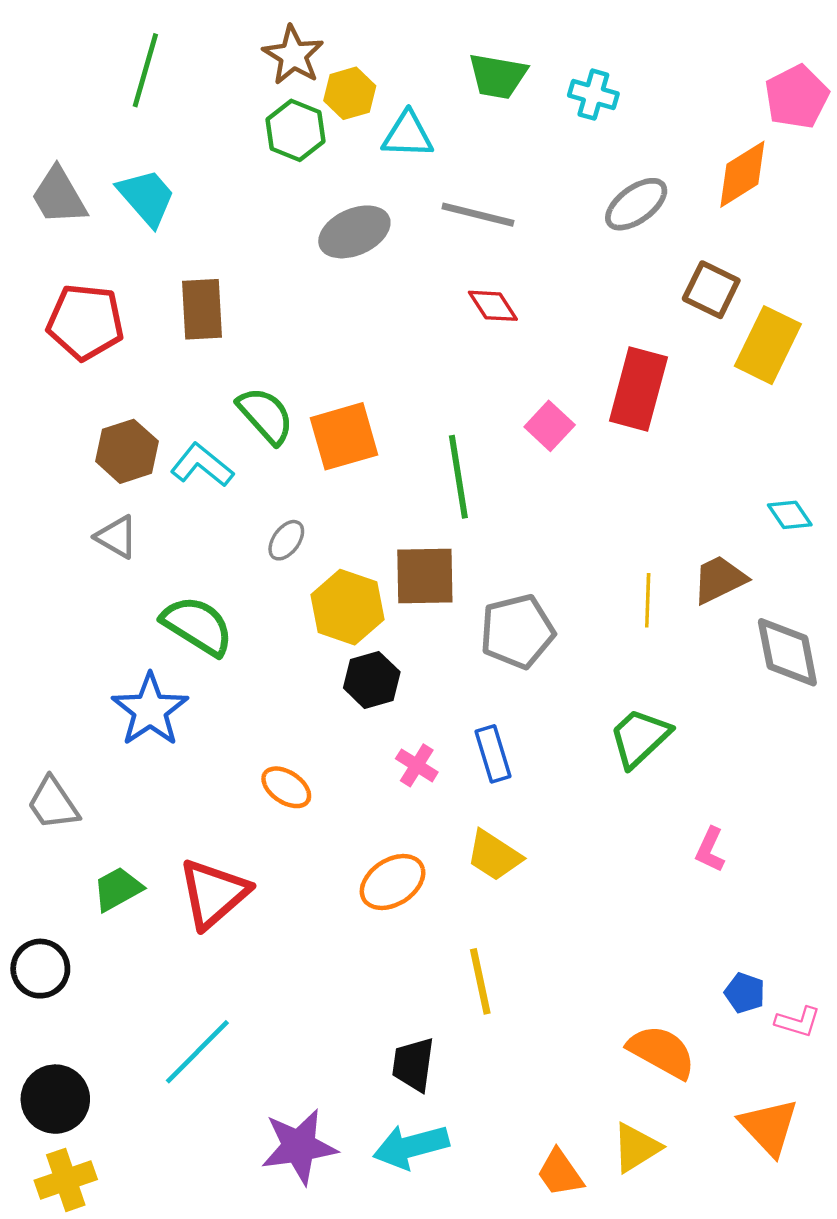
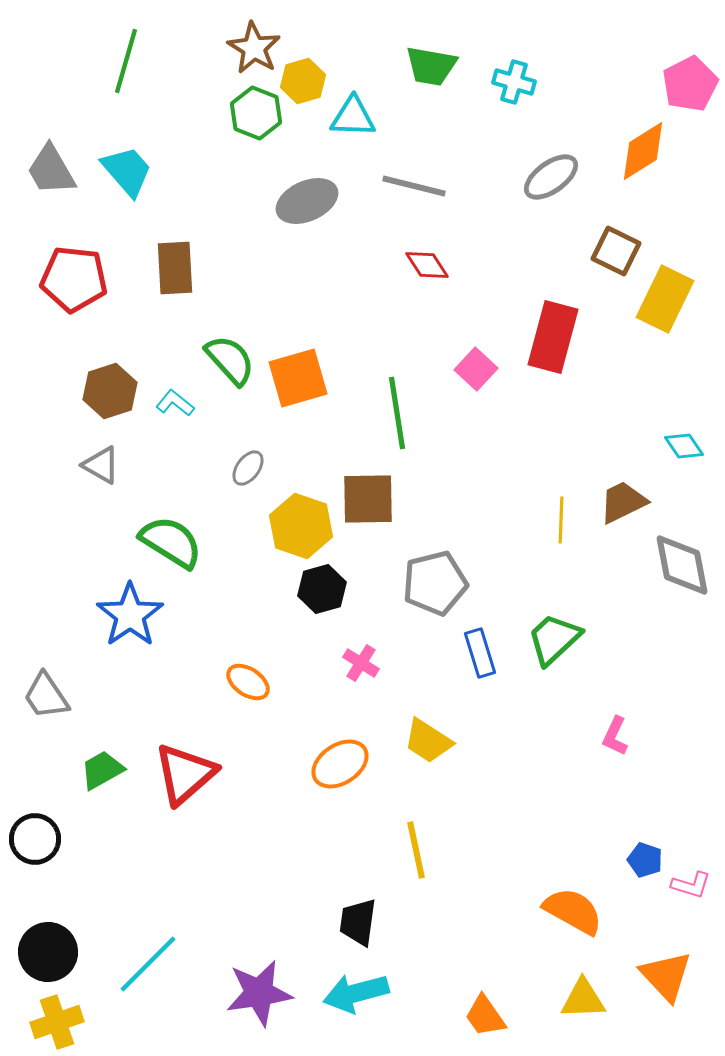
cyan L-shape: (202, 465) -> (175, 403), size x0.7
gray pentagon: (517, 631) -> (435, 583), moved
blue rectangle: (493, 754) -> (480, 653), moved
cyan line: (197, 1052) -> (148, 964), moved
yellow triangle: (636, 1148) -> (583, 999), moved, turned 30

